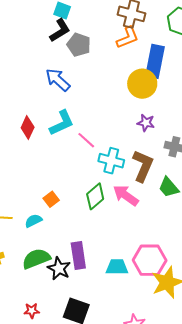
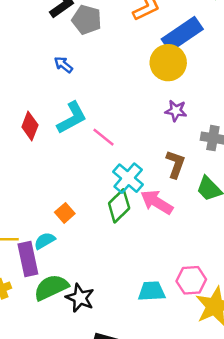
blue rectangle: (155, 61) -> (182, 34), turned 48
blue arrow: (58, 80) -> (63, 65), size x0.6
cyan cross: (111, 161) -> (128, 178), moved, turned 30
brown L-shape: (143, 166) -> (175, 164), size x0.7
purple rectangle: (78, 255) -> (28, 259), moved
pink hexagon: (150, 260) -> (191, 280), size x0.7

